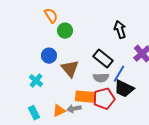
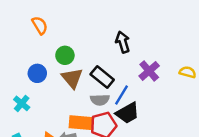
green circle: (65, 31) -> (65, 55), moved
brown triangle: (70, 69) -> (72, 78), moved
black trapezoid: (124, 89) -> (127, 113), turned -55

